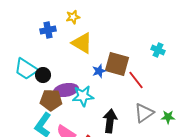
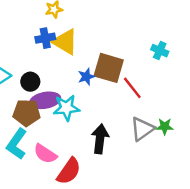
blue cross: (48, 30) -> (45, 38), moved
black circle: (43, 75) -> (30, 82), moved
green star: (168, 117) -> (165, 126), moved

